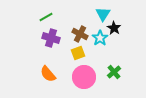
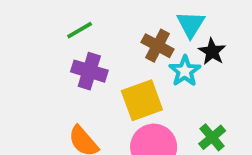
brown cross: (80, 34) -> (158, 46), moved
yellow square: (78, 53) -> (142, 100), size x1.5

